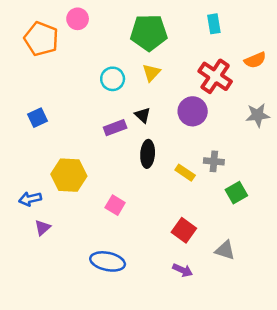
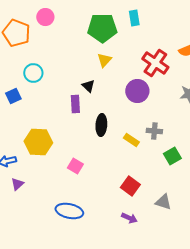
cyan rectangle: (214, 24) -> (134, 18), moved
cyan circle: (113, 79) -> (33, 73), moved
black triangle: (143, 115) -> (88, 86), moved
purple rectangle: (115, 128) -> (75, 104), turned -72

